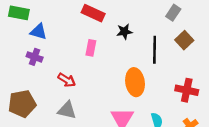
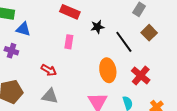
black line: (155, 50) -> (124, 42), turned -35
purple cross: (35, 57) -> (11, 51), moved
red cross: (187, 90) -> (141, 75), moved, turned 30

